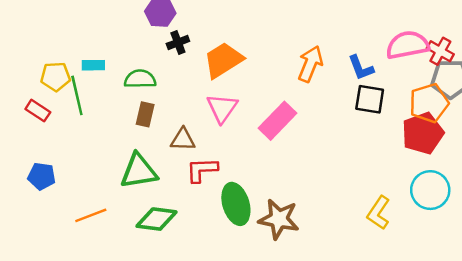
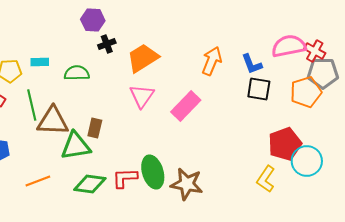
green line: (77, 95) -> (32, 105), moved
brown rectangle: (145, 114) -> (95, 128), moved
red pentagon: (423, 133) -> (285, 144), moved
brown triangle: (183, 140) -> (53, 121), moved, size x1.6
red L-shape: (202, 170) -> (125, 178), moved

